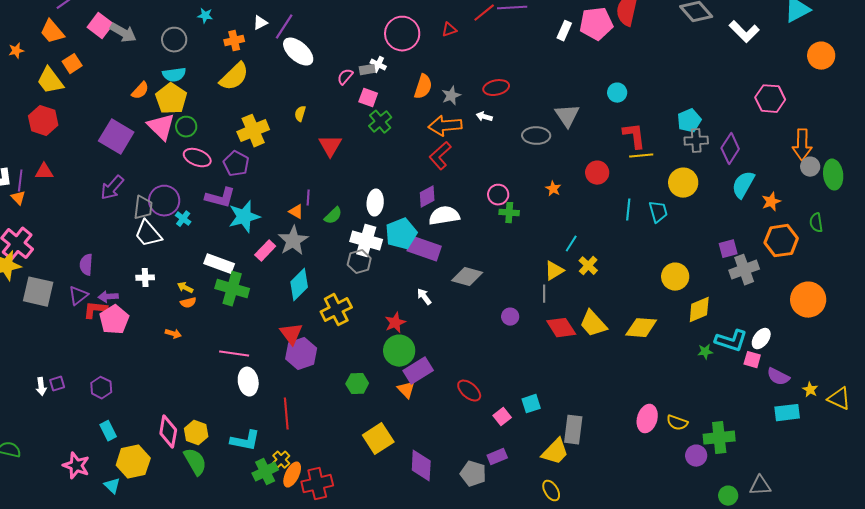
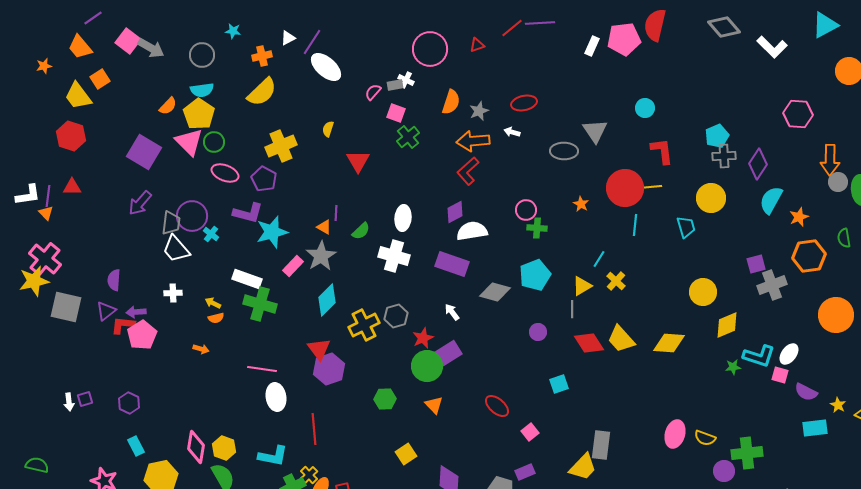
yellow line: (641, 156) -> (650, 187), moved
red circle: (597, 173) -> (625, 188), size x1.6
cyan line: (628, 210) -> (635, 225), moved
cyan pentagon: (401, 234) -> (535, 275), moved
gray hexagon: (359, 262) -> (396, 316), moved
purple rectangle: (418, 371) -> (447, 354), moved
cyan square: (531, 404) -> (559, 384), moved
yellow square: (378, 439) -> (406, 454), size x0.7

